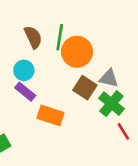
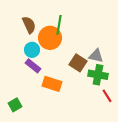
brown semicircle: (33, 37) -> (29, 25), moved
orange circle: (77, 52) -> (50, 38), moved
green cross: (111, 104) -> (98, 75), turned -30

